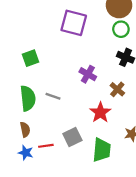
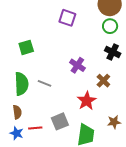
purple square: (74, 23) -> (67, 18), size x0.7

